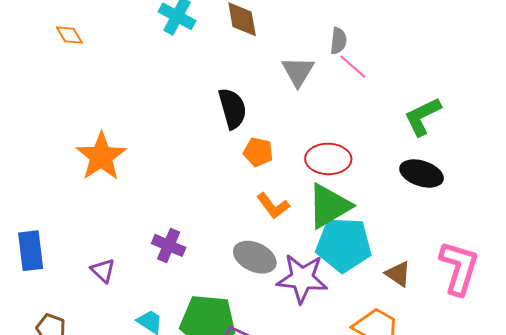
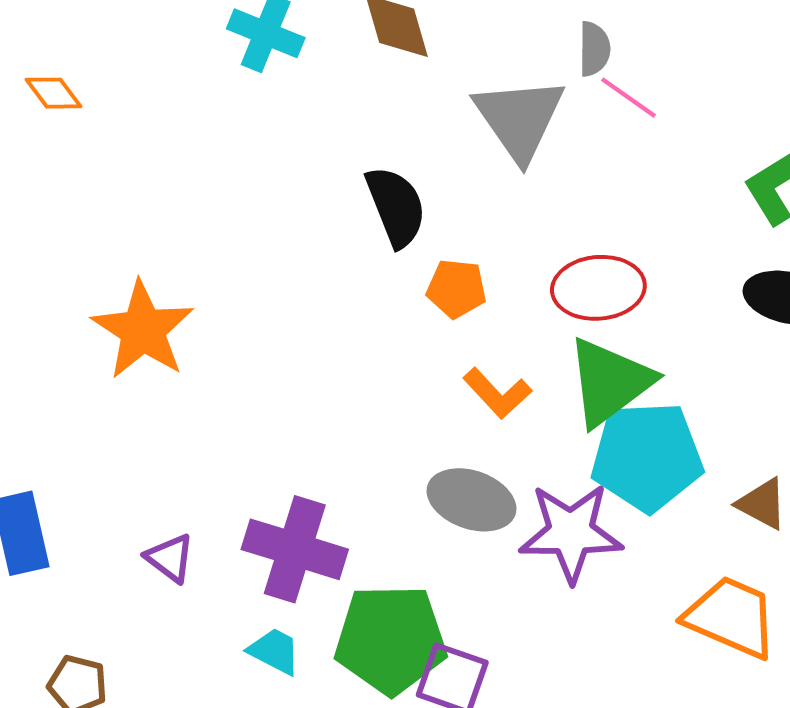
gray triangle: (298, 71) -> (519, 119), size x1.4
purple cross: (169, 245) -> (295, 549), moved, size x1.5

